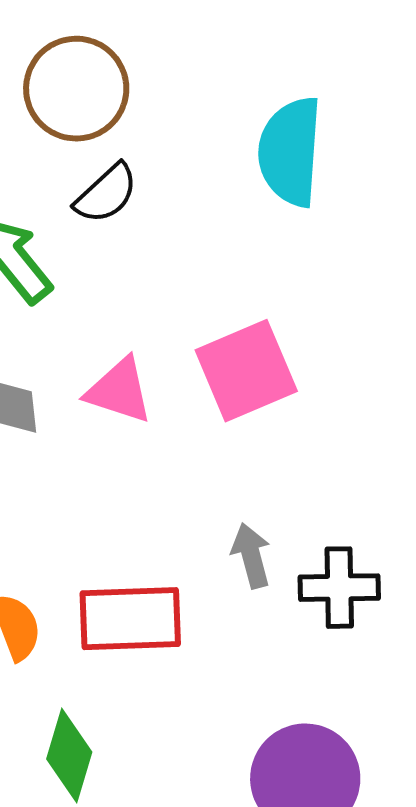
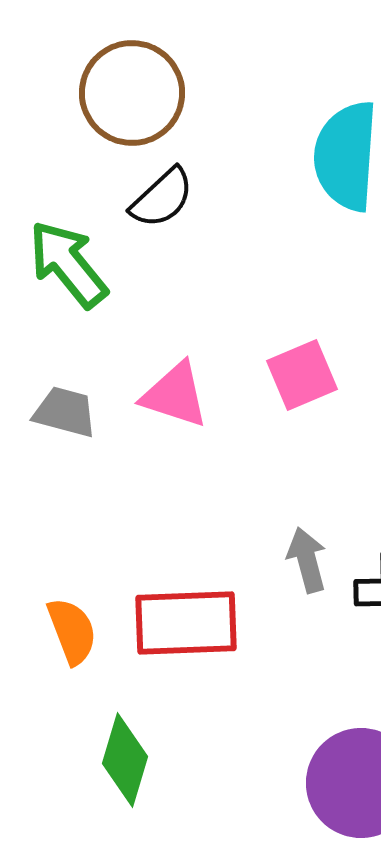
pink square: (246, 371) -> (302, 375), size x0.7

